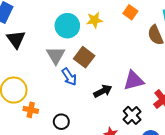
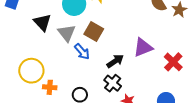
black triangle: (16, 39) -> (42, 22), moved
black cross: (132, 115) -> (113, 83), moved

